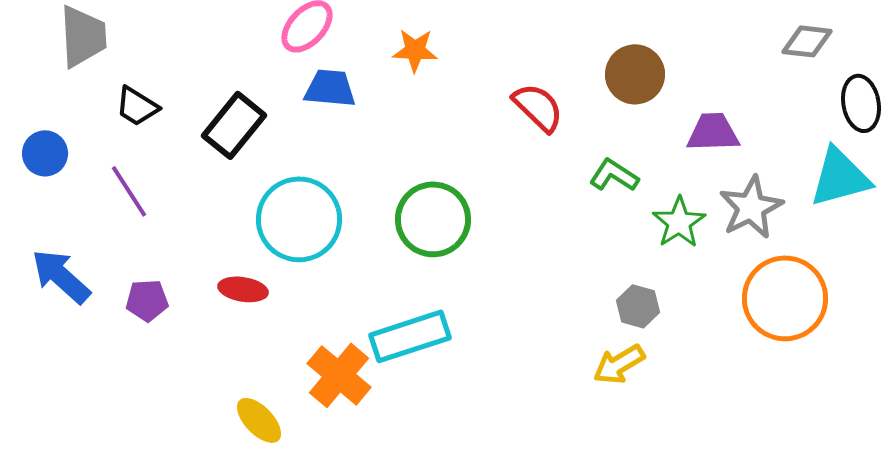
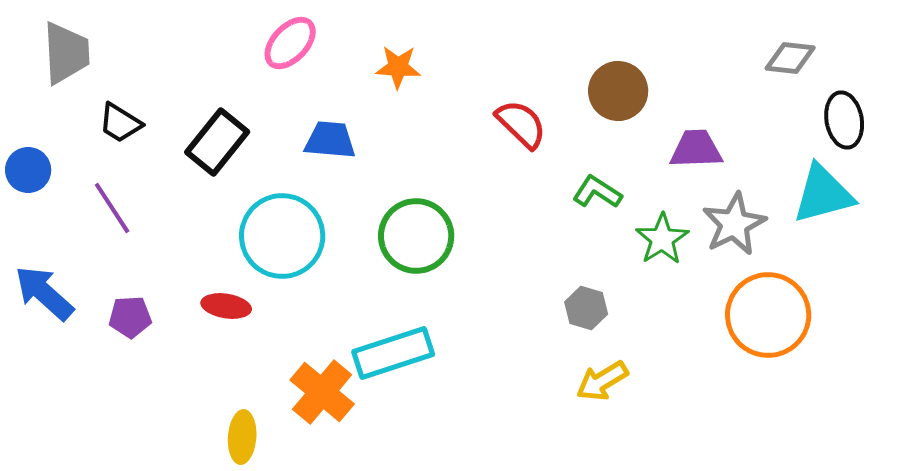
blue trapezoid: (330, 88) -> (330, 140), moved
gray hexagon: (638, 306) -> (586, 308), moved
yellow ellipse: (259, 420) -> (242, 437), turned 48

